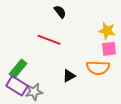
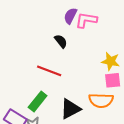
green rectangle: (18, 69) -> (38, 102), moved
black triangle: (69, 76) -> (70, 109), size x1.5

